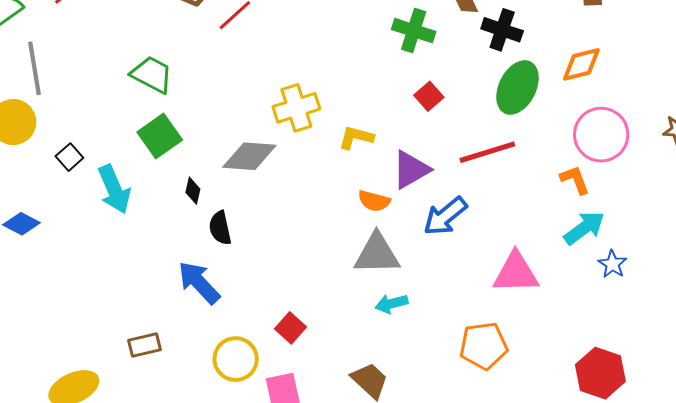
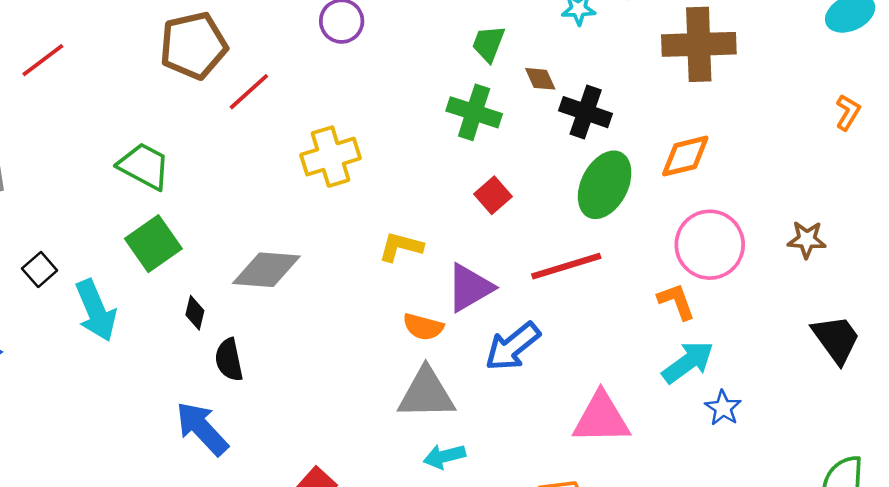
yellow cross: (296, 108) -> (330, 157), moved

